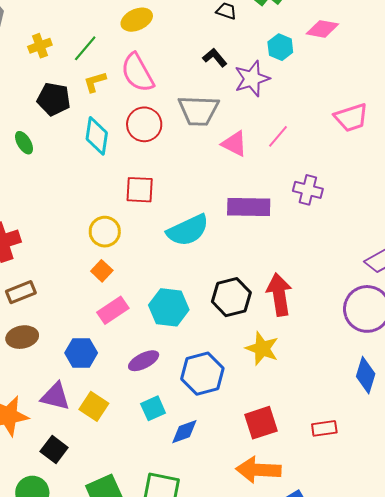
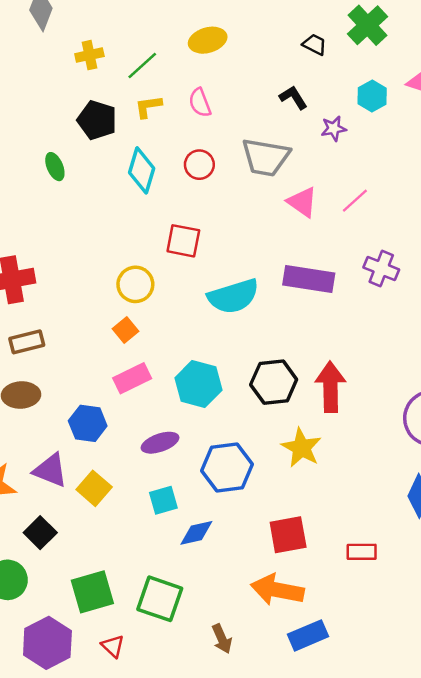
pink semicircle: (137, 73) -> (200, 103), size x0.6
purple star: (252, 79) -> (334, 128), size x0.6
red circle: (144, 124) -> (199, 165), size x0.7

